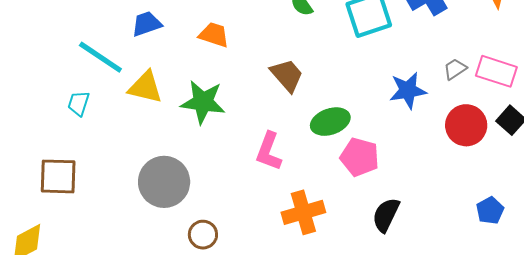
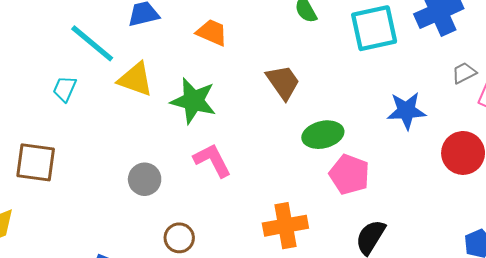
gray trapezoid: (455, 69) -> (464, 73), moved
pink L-shape: (269, 151) -> (212, 160), moved, turned 126
gray circle: (164, 182) -> (145, 179), size x0.6

